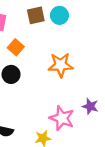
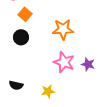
pink star: (62, 118) -> (64, 62), moved

